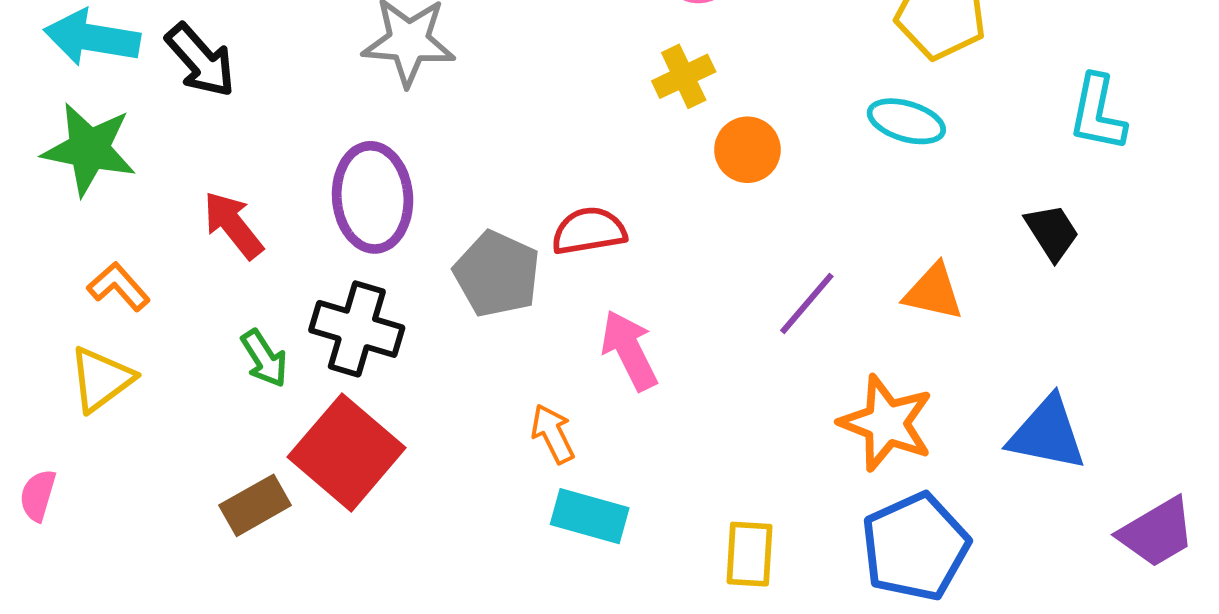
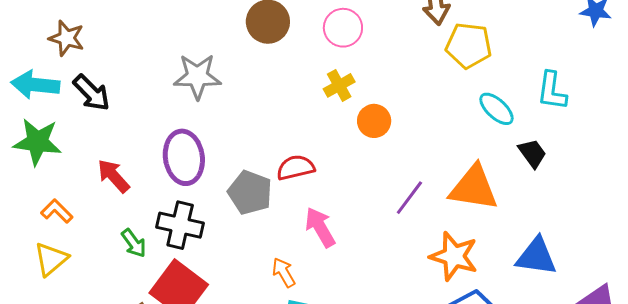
cyan ellipse: (906, 121) -> (496, 109), moved, turned 30
orange triangle: (933, 292) -> (474, 188), size x1.6

